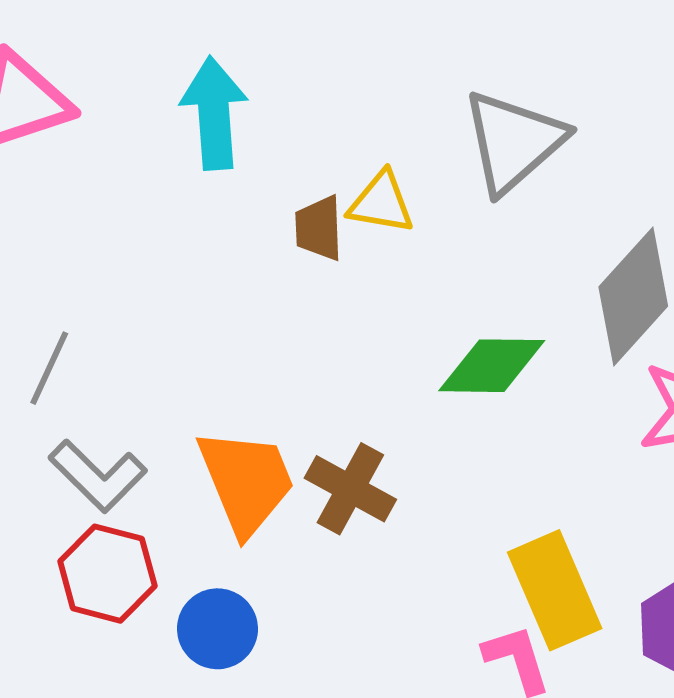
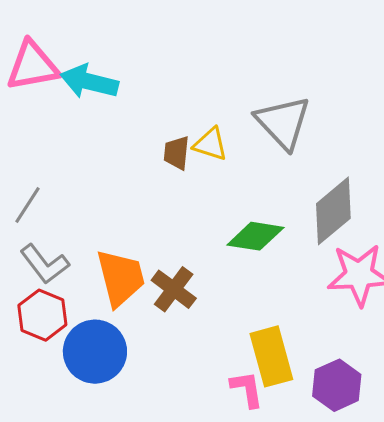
cyan arrow: (214, 113) -> (89, 82), moved, turned -80
gray triangle: (514, 142) -> (283, 122), turned -40
blue circle: (217, 629) -> (95, 352), size x1.5

